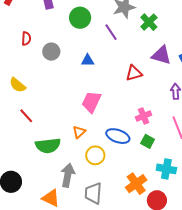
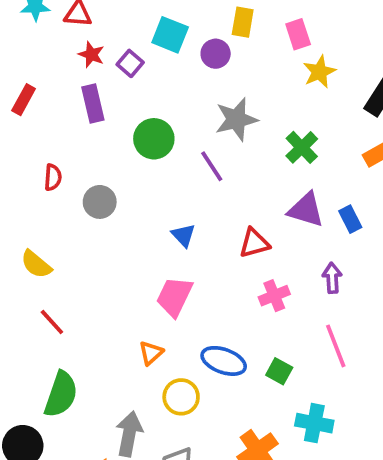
green cross: (149, 22) -> (302, 147), moved
blue triangle: (88, 60) -> (183, 235), moved, turned 48
pink cross: (144, 116) -> (274, 296), moved
green semicircle: (48, 146) -> (61, 394), moved, turned -65

